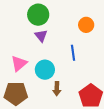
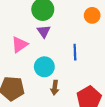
orange circle: (86, 25) -> (92, 15), moved
pink triangle: (19, 64) -> (19, 45), moved

